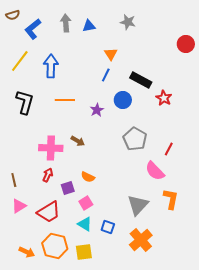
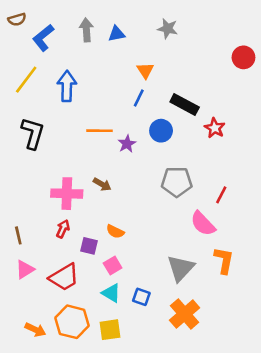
orange line: (65, 100) -> (99, 131), moved
gray pentagon: (135, 139) -> (177, 182), turned -30
purple square: (68, 188) -> (89, 246), turned 32

